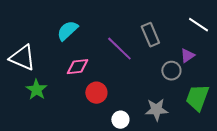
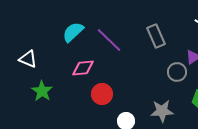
purple line: (119, 49) -> (109, 40), moved
white triangle: (22, 58) -> (28, 59), size x0.7

